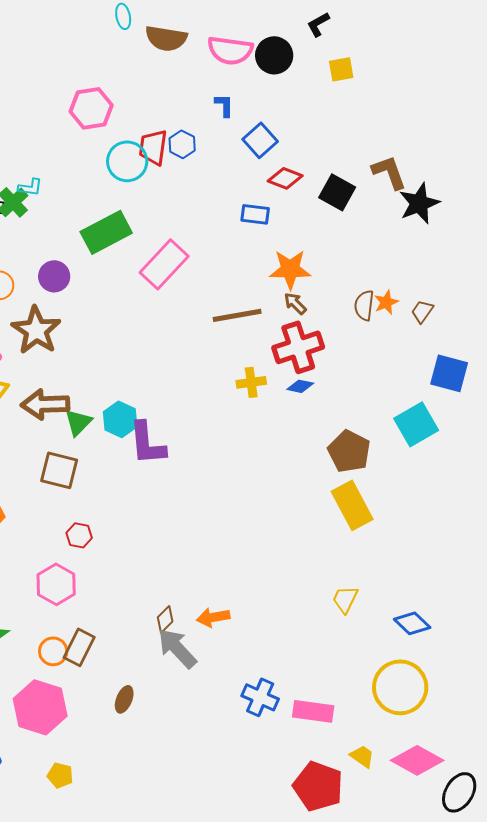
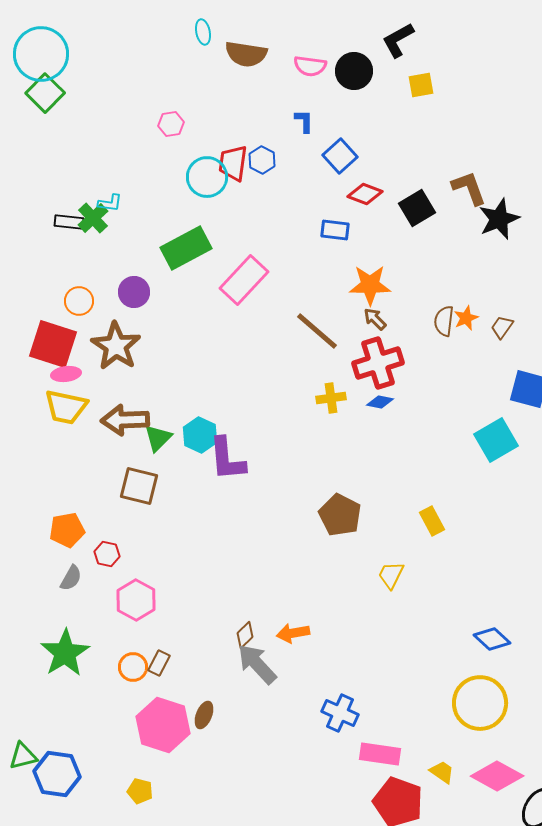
black L-shape: (318, 24) -> (398, 40), size x1.4
pink semicircle: (230, 50) -> (310, 66), size x0.7
pink hexagon: (91, 108) -> (171, 124), size x0.6
black square: (337, 192) -> (417, 208), turned 30
brown line: (237, 315) -> (317, 331), turned 51
brown pentagon: (349, 451) -> (340, 515), moved
yellow rectangle: (352, 505) -> (432, 521), size x0.6
red hexagon: (79, 535) -> (107, 554), moved
yellow trapezoid: (345, 599) -> (391, 575), moved
brown rectangle: (79, 647) -> (159, 663), size x0.7
pink hexagon: (40, 707) -> (163, 725), moved
pink rectangle: (313, 711) -> (380, 754), moved

